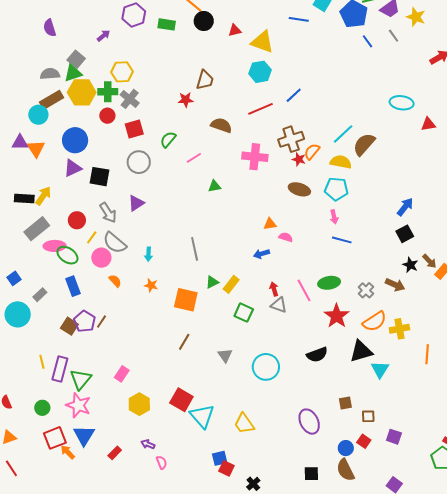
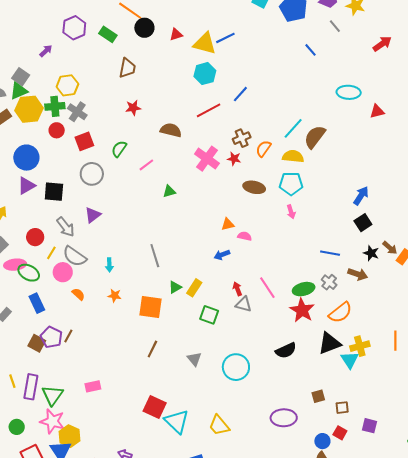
blue line: (299, 19) -> (225, 38), moved, turned -30
green rectangle: (167, 24) -> (108, 34), turned 30
blue line: (367, 41) -> (310, 50), moved
brown trapezoid: (205, 80) -> (127, 68), moved
brown cross: (291, 139) -> (242, 138), size x0.7
pink cross: (255, 157) -> (207, 159), turned 35
red star: (299, 159) -> (234, 159), moved
blue line: (342, 240) -> (330, 253), moved
green ellipse: (329, 283) -> (304, 289), moved
yellow cross: (399, 329) -> (360, 346), moved
pink rectangle: (122, 374) -> (93, 386), turned 49
yellow hexagon: (139, 404) -> (69, 436), moved
purple ellipse: (309, 422) -> (284, 418), turned -60

